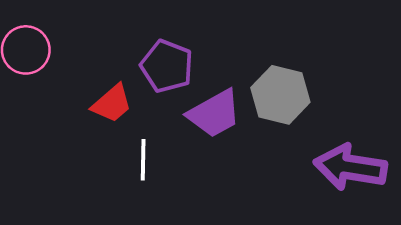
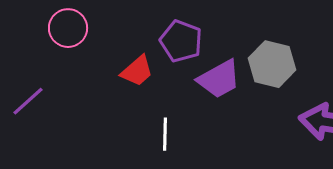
white line: (143, 160) -> (165, 134), moved

